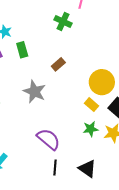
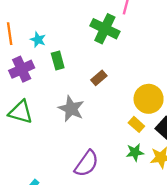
green cross: (63, 21) -> (105, 29), size x1.4
purple semicircle: (48, 139) -> (87, 164), turned 85

